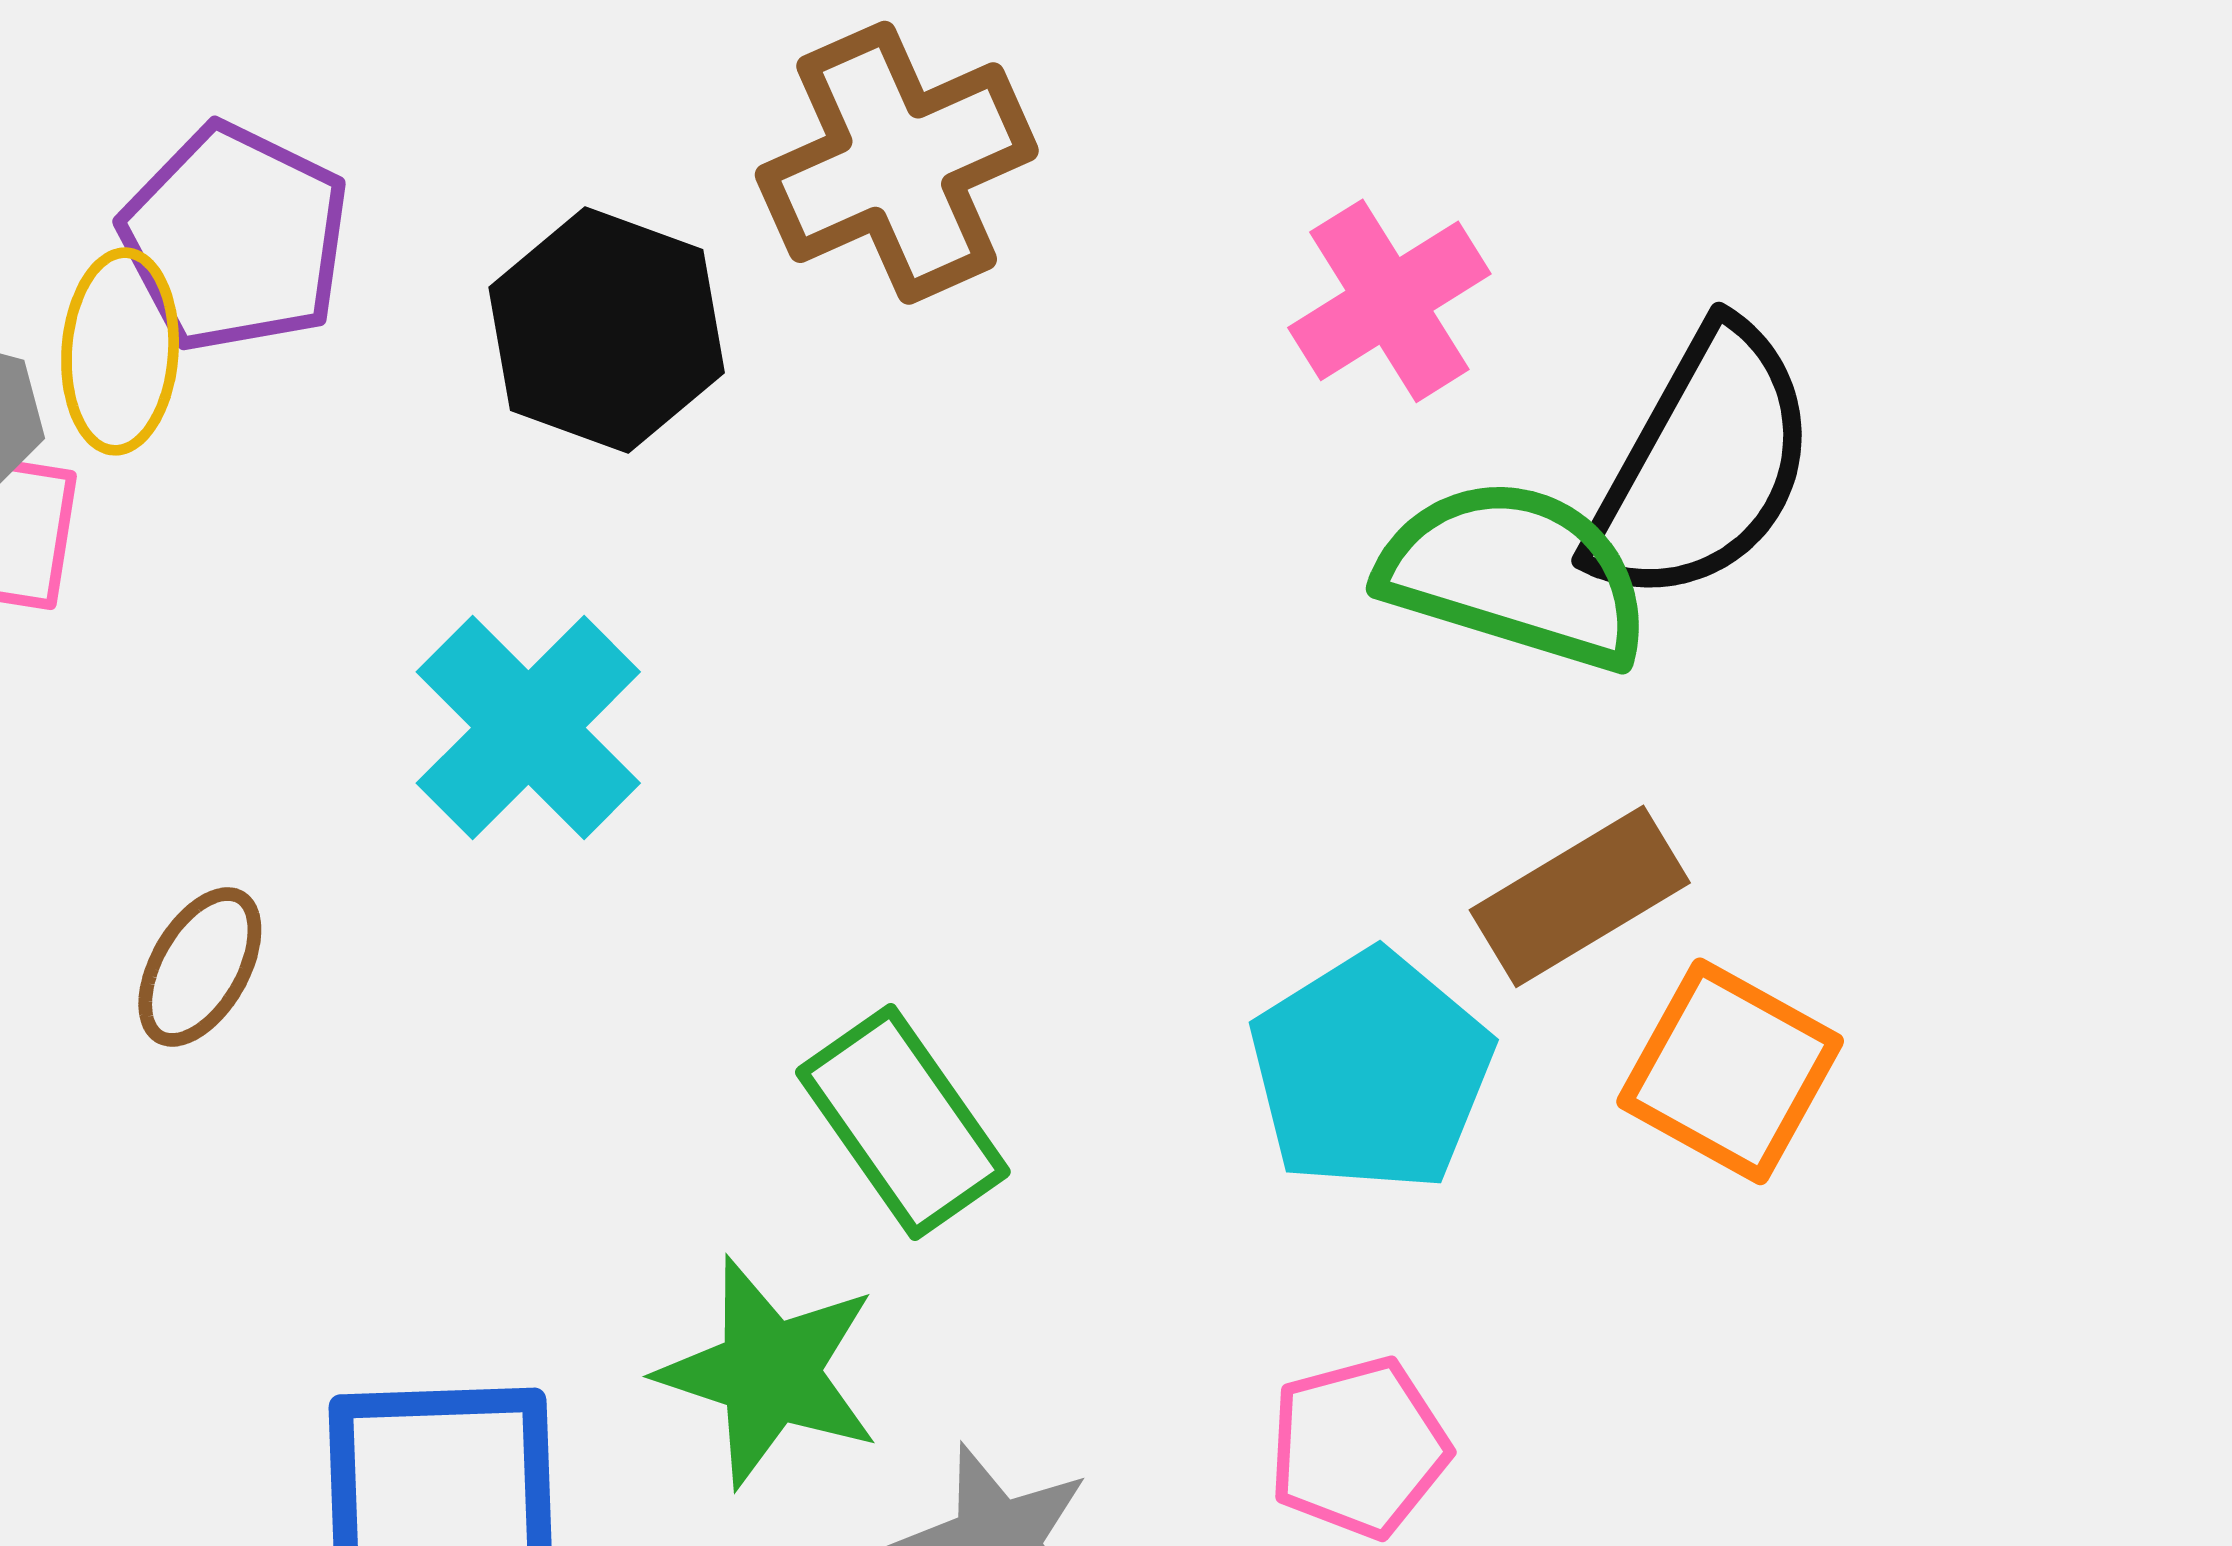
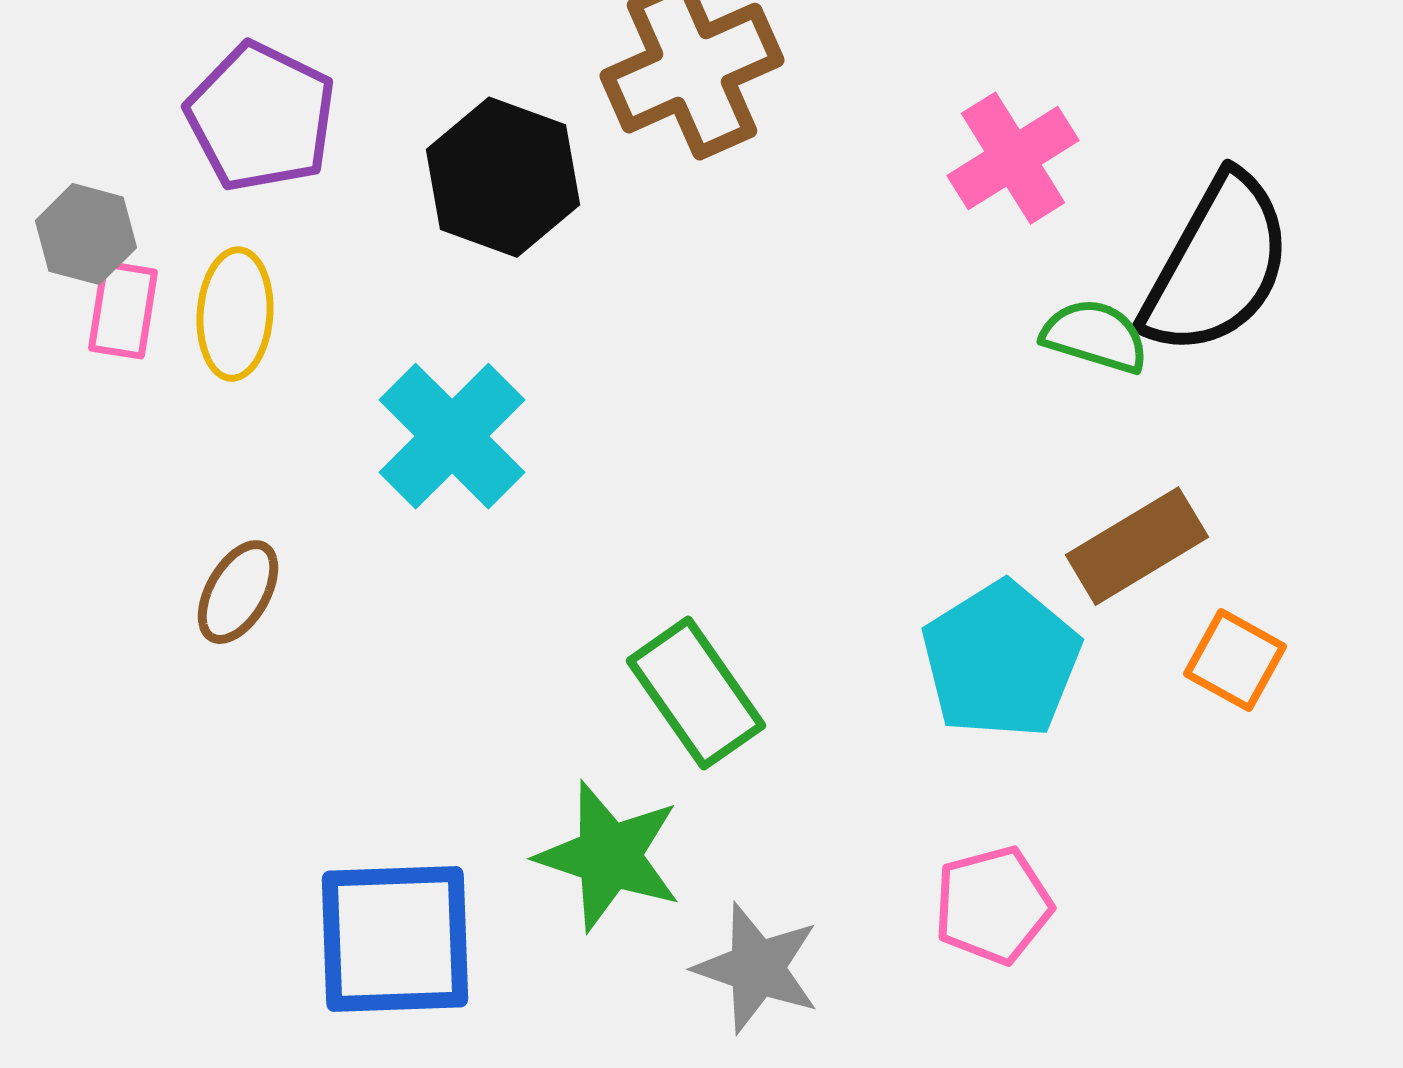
yellow ellipse: (120, 351) -> (235, 314), moved
green semicircle: (1515, 574) -> (1095, 336), size x0.6
orange square: (1730, 1071) -> (1235, 660), size x0.7

